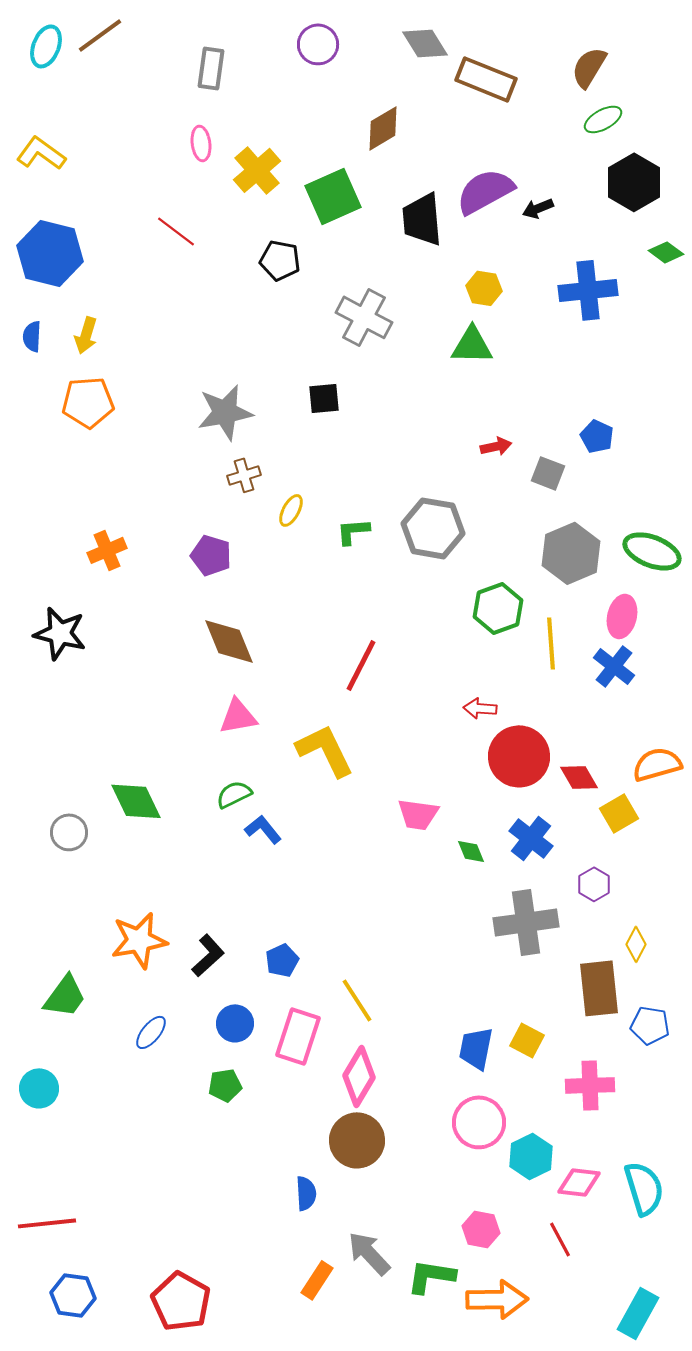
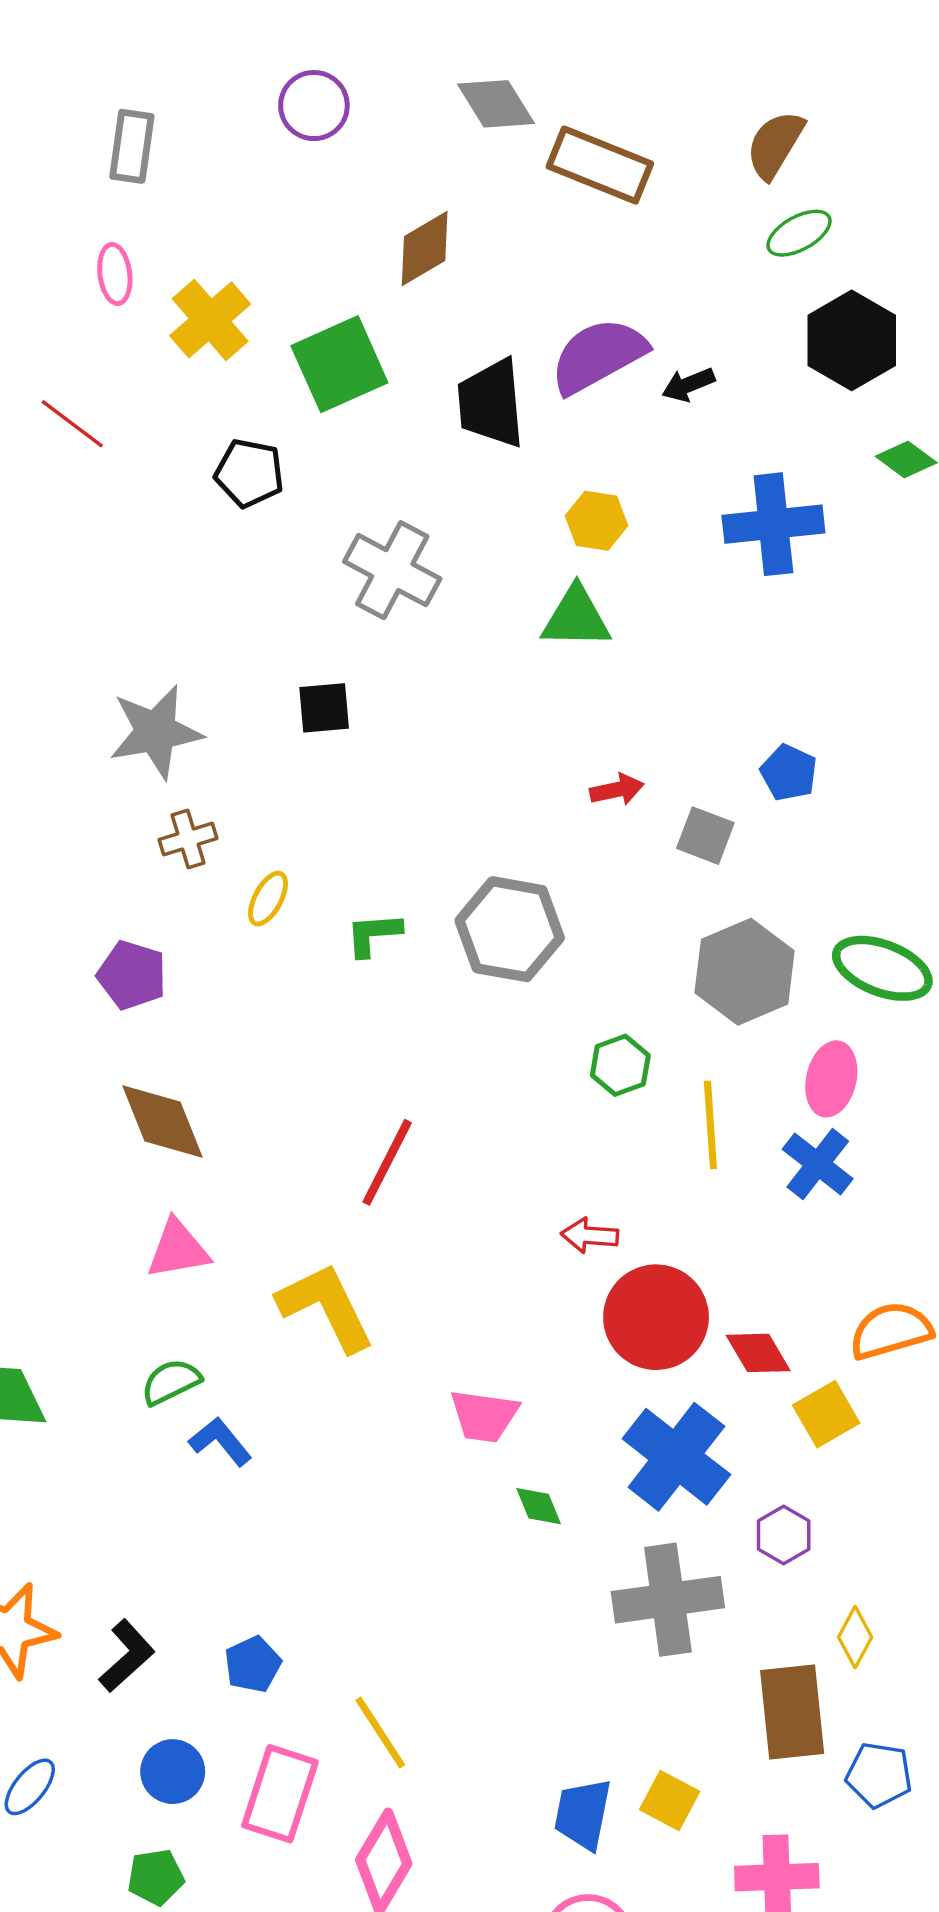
green hexagon: (498, 608) -> (620, 1065), size x0.7
blue cross: (531, 838) -> (676, 1457), size x1.4
green diamond: (471, 851) -> (539, 1506), moved

